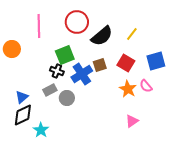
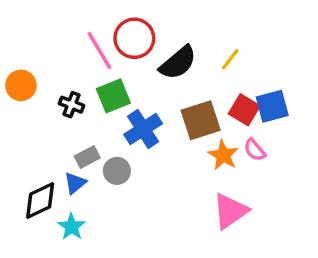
pink line: (39, 26) -> (99, 50), moved, turned -30
red square: (126, 63) -> (244, 110), moved
brown square: (100, 65) -> (201, 120), moved, size x1.6
black cross: (57, 71) -> (72, 105), moved
blue triangle: (22, 97) -> (75, 183), moved
pink triangle: (132, 121) -> (230, 211), size x1.6

